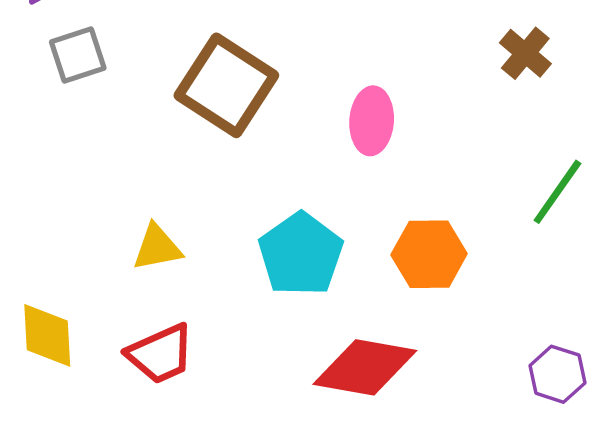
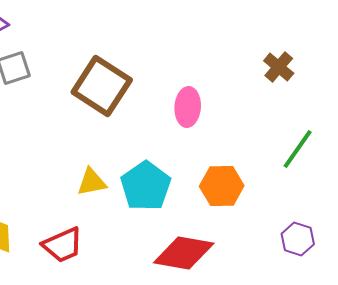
yellow triangle: (157, 248) -> (92, 182), moved
purple hexagon: (557, 374) -> (298, 239), moved

